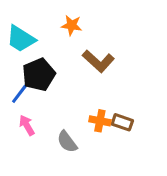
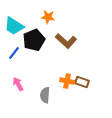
black pentagon: (39, 75) -> (34, 40), moved
blue line: (19, 94) -> (14, 53), moved
gray semicircle: (67, 142) -> (45, 95), turned 42

